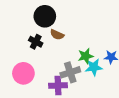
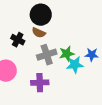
black circle: (45, 16) -> (41, 15), moved
gray cross: (70, 72) -> (47, 55), moved

